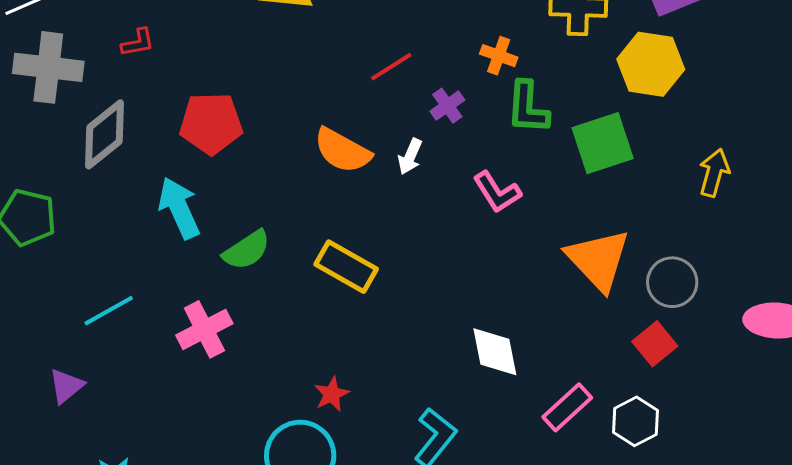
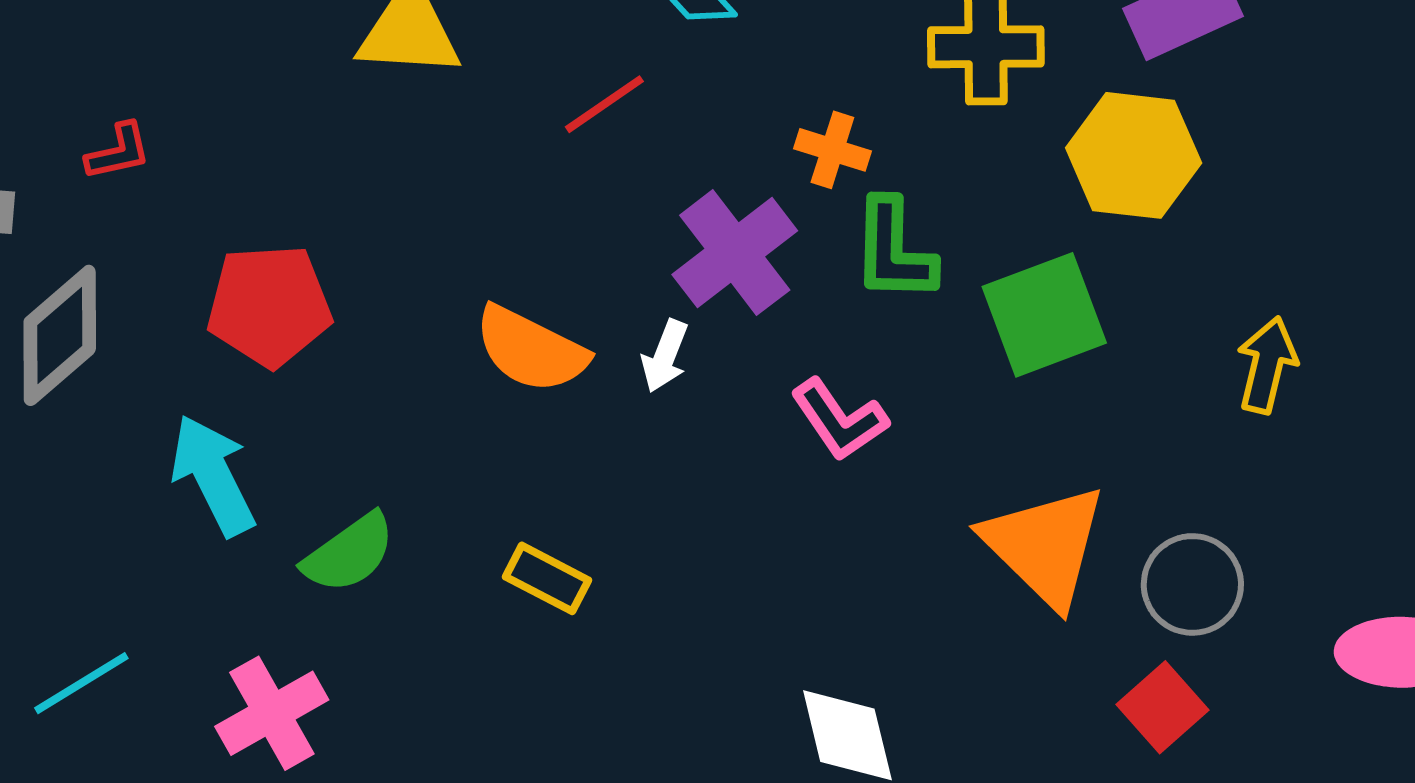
red line: (391, 67) -> (604, 104), moved
purple cross: (447, 106) -> (735, 253), size x1.8
yellow rectangle: (346, 267) -> (547, 578), size x0.7

